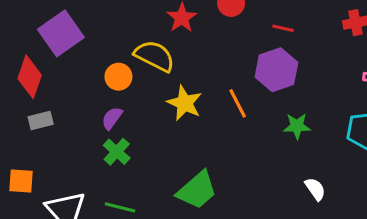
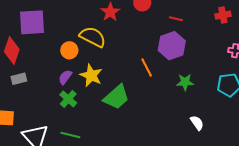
purple square: (61, 33) -> (32, 22), turned 32
yellow star: (185, 103) -> (91, 75), moved
green trapezoid: (197, 190) -> (116, 97), moved

